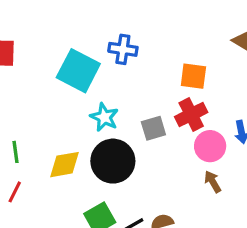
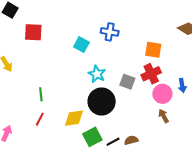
cyan square: (78, 71) -> (81, 45), size x0.6
gray square: (153, 128) -> (127, 82), turned 35
yellow diamond: (65, 165) -> (74, 118), moved

